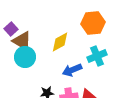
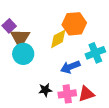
orange hexagon: (93, 23) -> (74, 24), moved
brown triangle: (22, 41) -> (20, 38), turned 30

